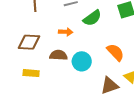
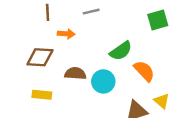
green semicircle: (92, 18) -> (121, 51), moved
orange arrow: (66, 32) -> (66, 34), moved

